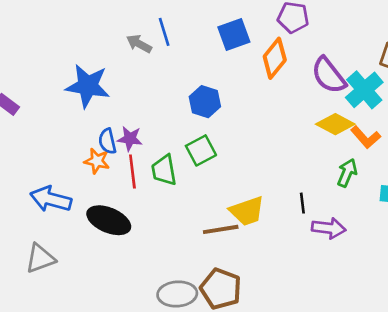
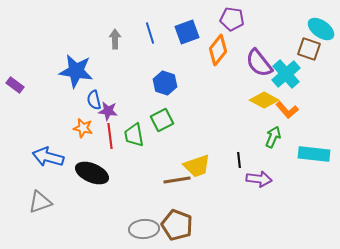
blue line: (164, 32) -> (150, 33), moved
gray arrow: (139, 44) -> (115, 39), turned 60
blue semicircle: (107, 141) -> (94, 100), moved

